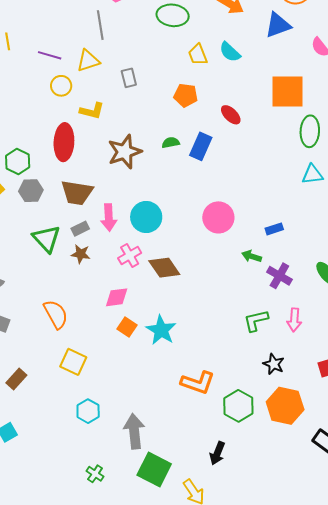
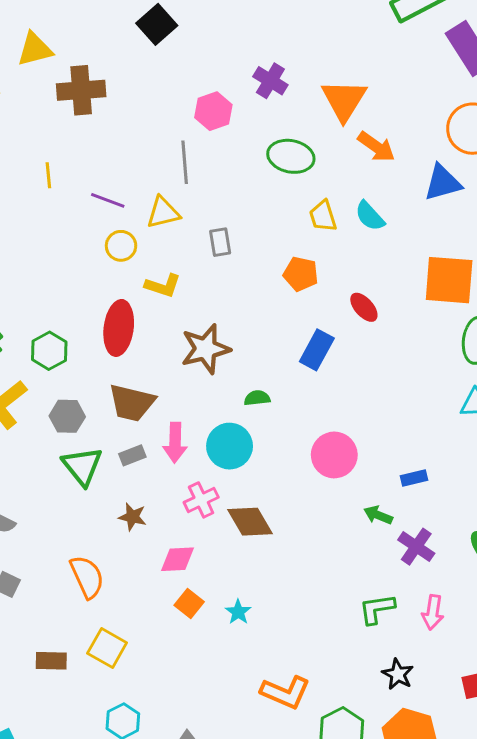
green semicircle: (171, 143) -> (257, 398), moved
gray hexagon: (31, 191) -> (67, 416), moved
brown star: (81, 254) -> (132, 517), moved
cyan star: (161, 330) -> (238, 612), size x0.6
brown rectangle: (16, 379) -> (51, 661), moved, turned 45

